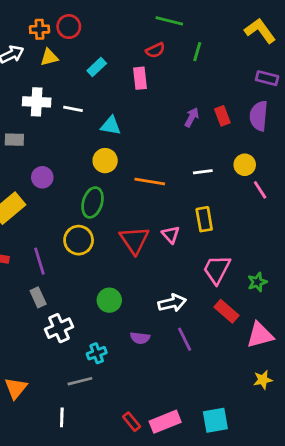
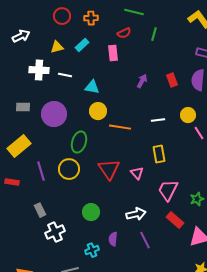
orange cross: (39, 29) -> (91, 18), moved
yellow triangle: (49, 57) -> (57, 47), moved
purple arrow: (192, 117) -> (142, 81), moved
gray rectangle: (14, 140) -> (23, 107), moved
yellow circle: (105, 161) -> (98, 111), moved
purple circle: (42, 177) -> (54, 114), moved, size x1.6
pink triangle: (171, 235) -> (137, 173), moved
purple line: (39, 261) -> (41, 171), moved
purple semicircle: (140, 338) -> (113, 239), turned 88
cyan cross: (97, 353) -> (92, 250), moved

